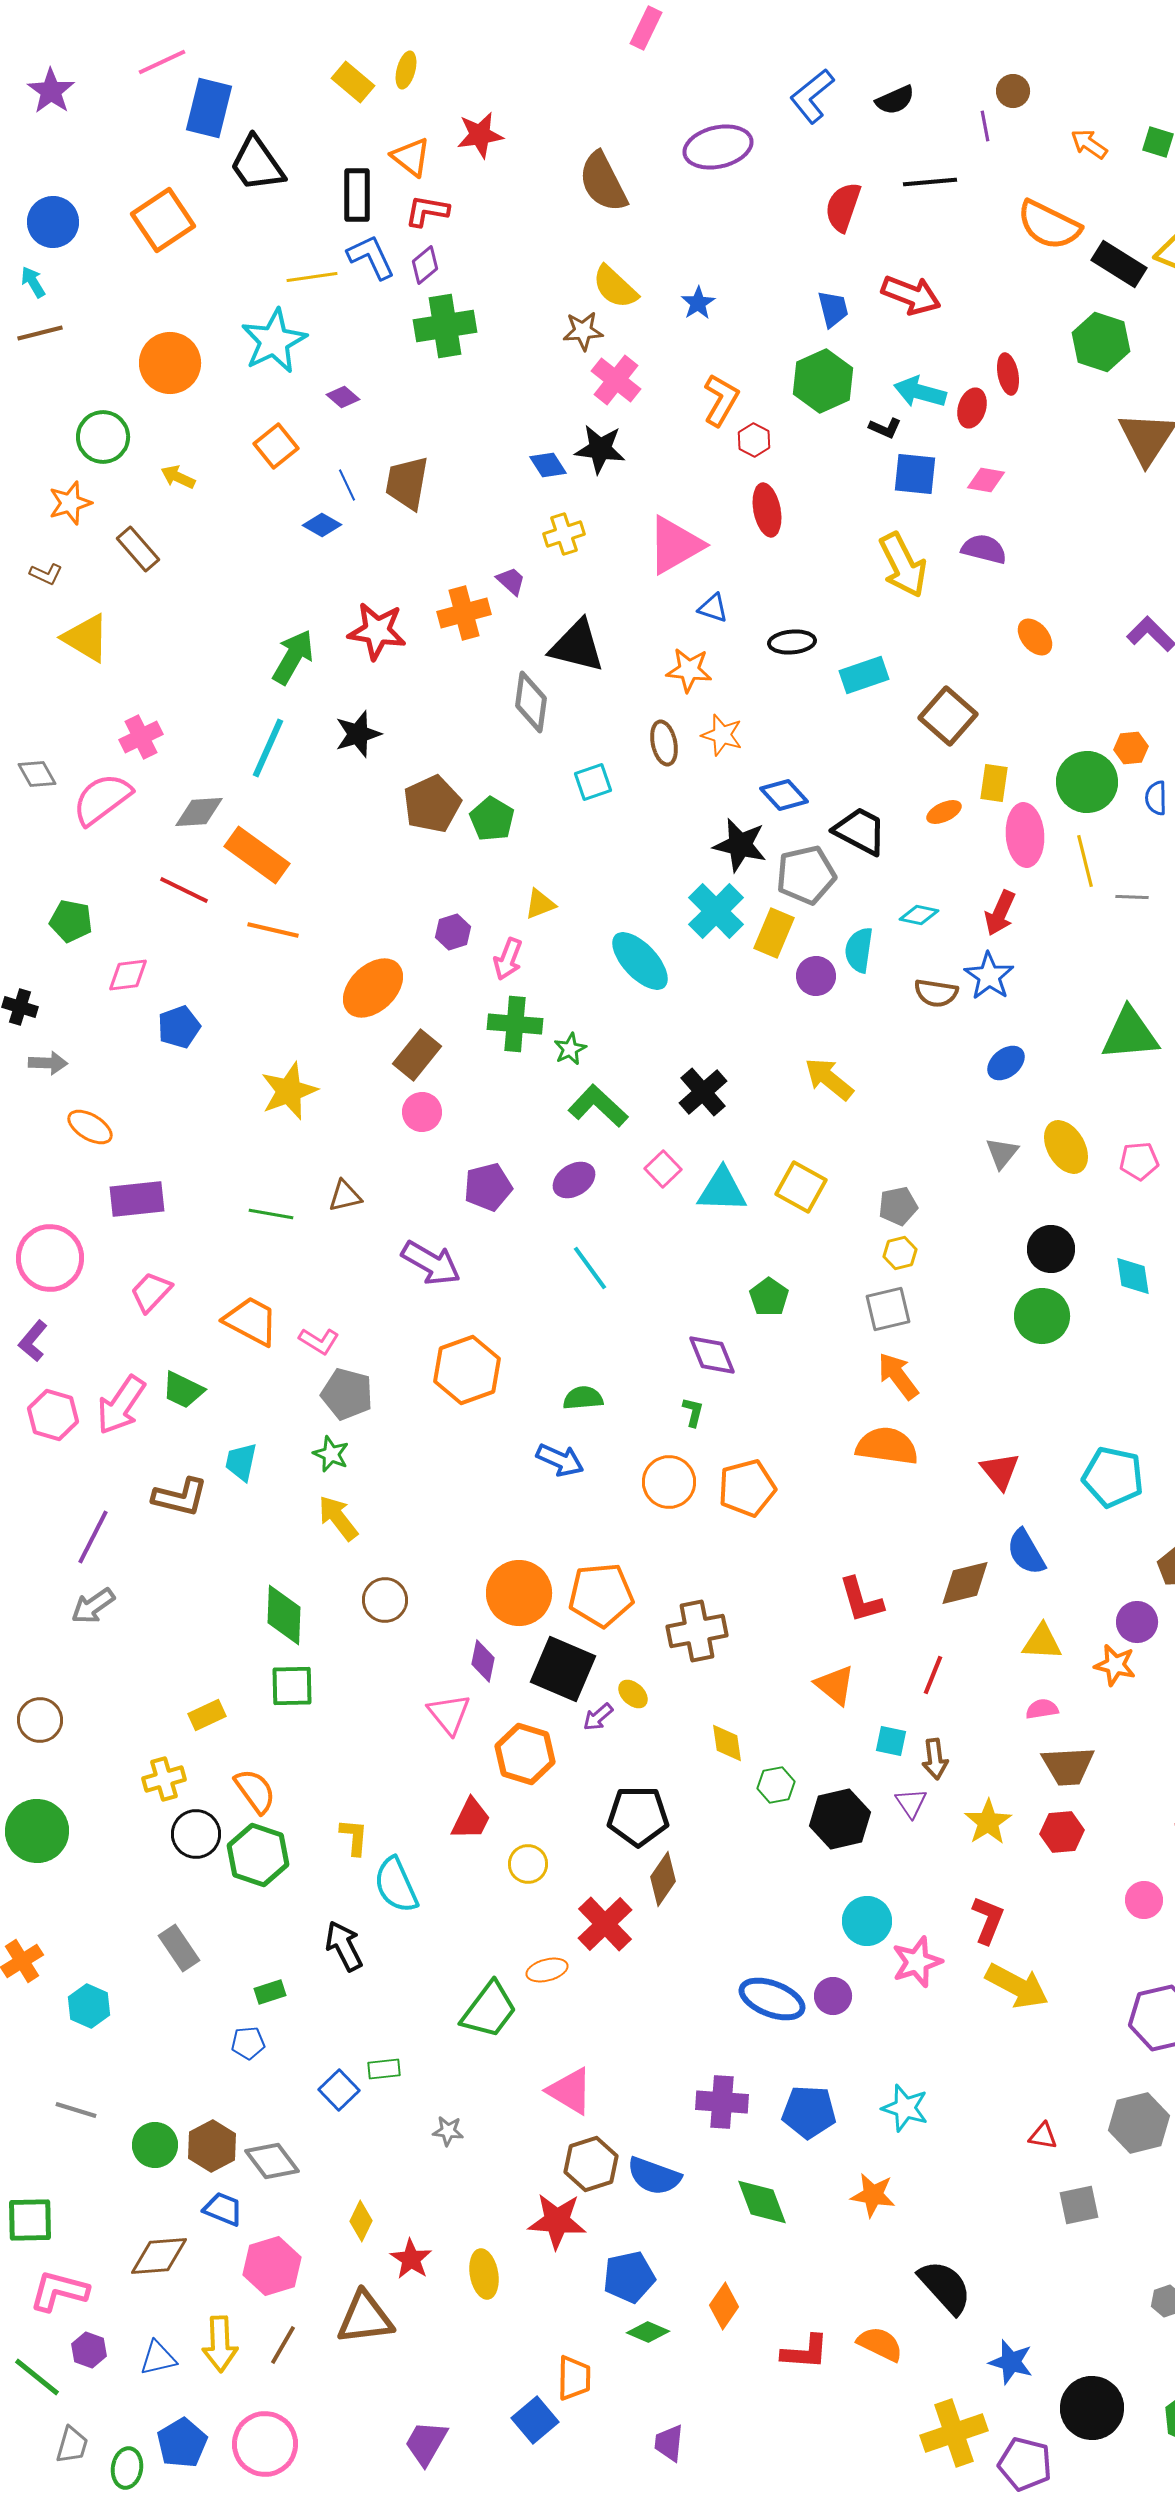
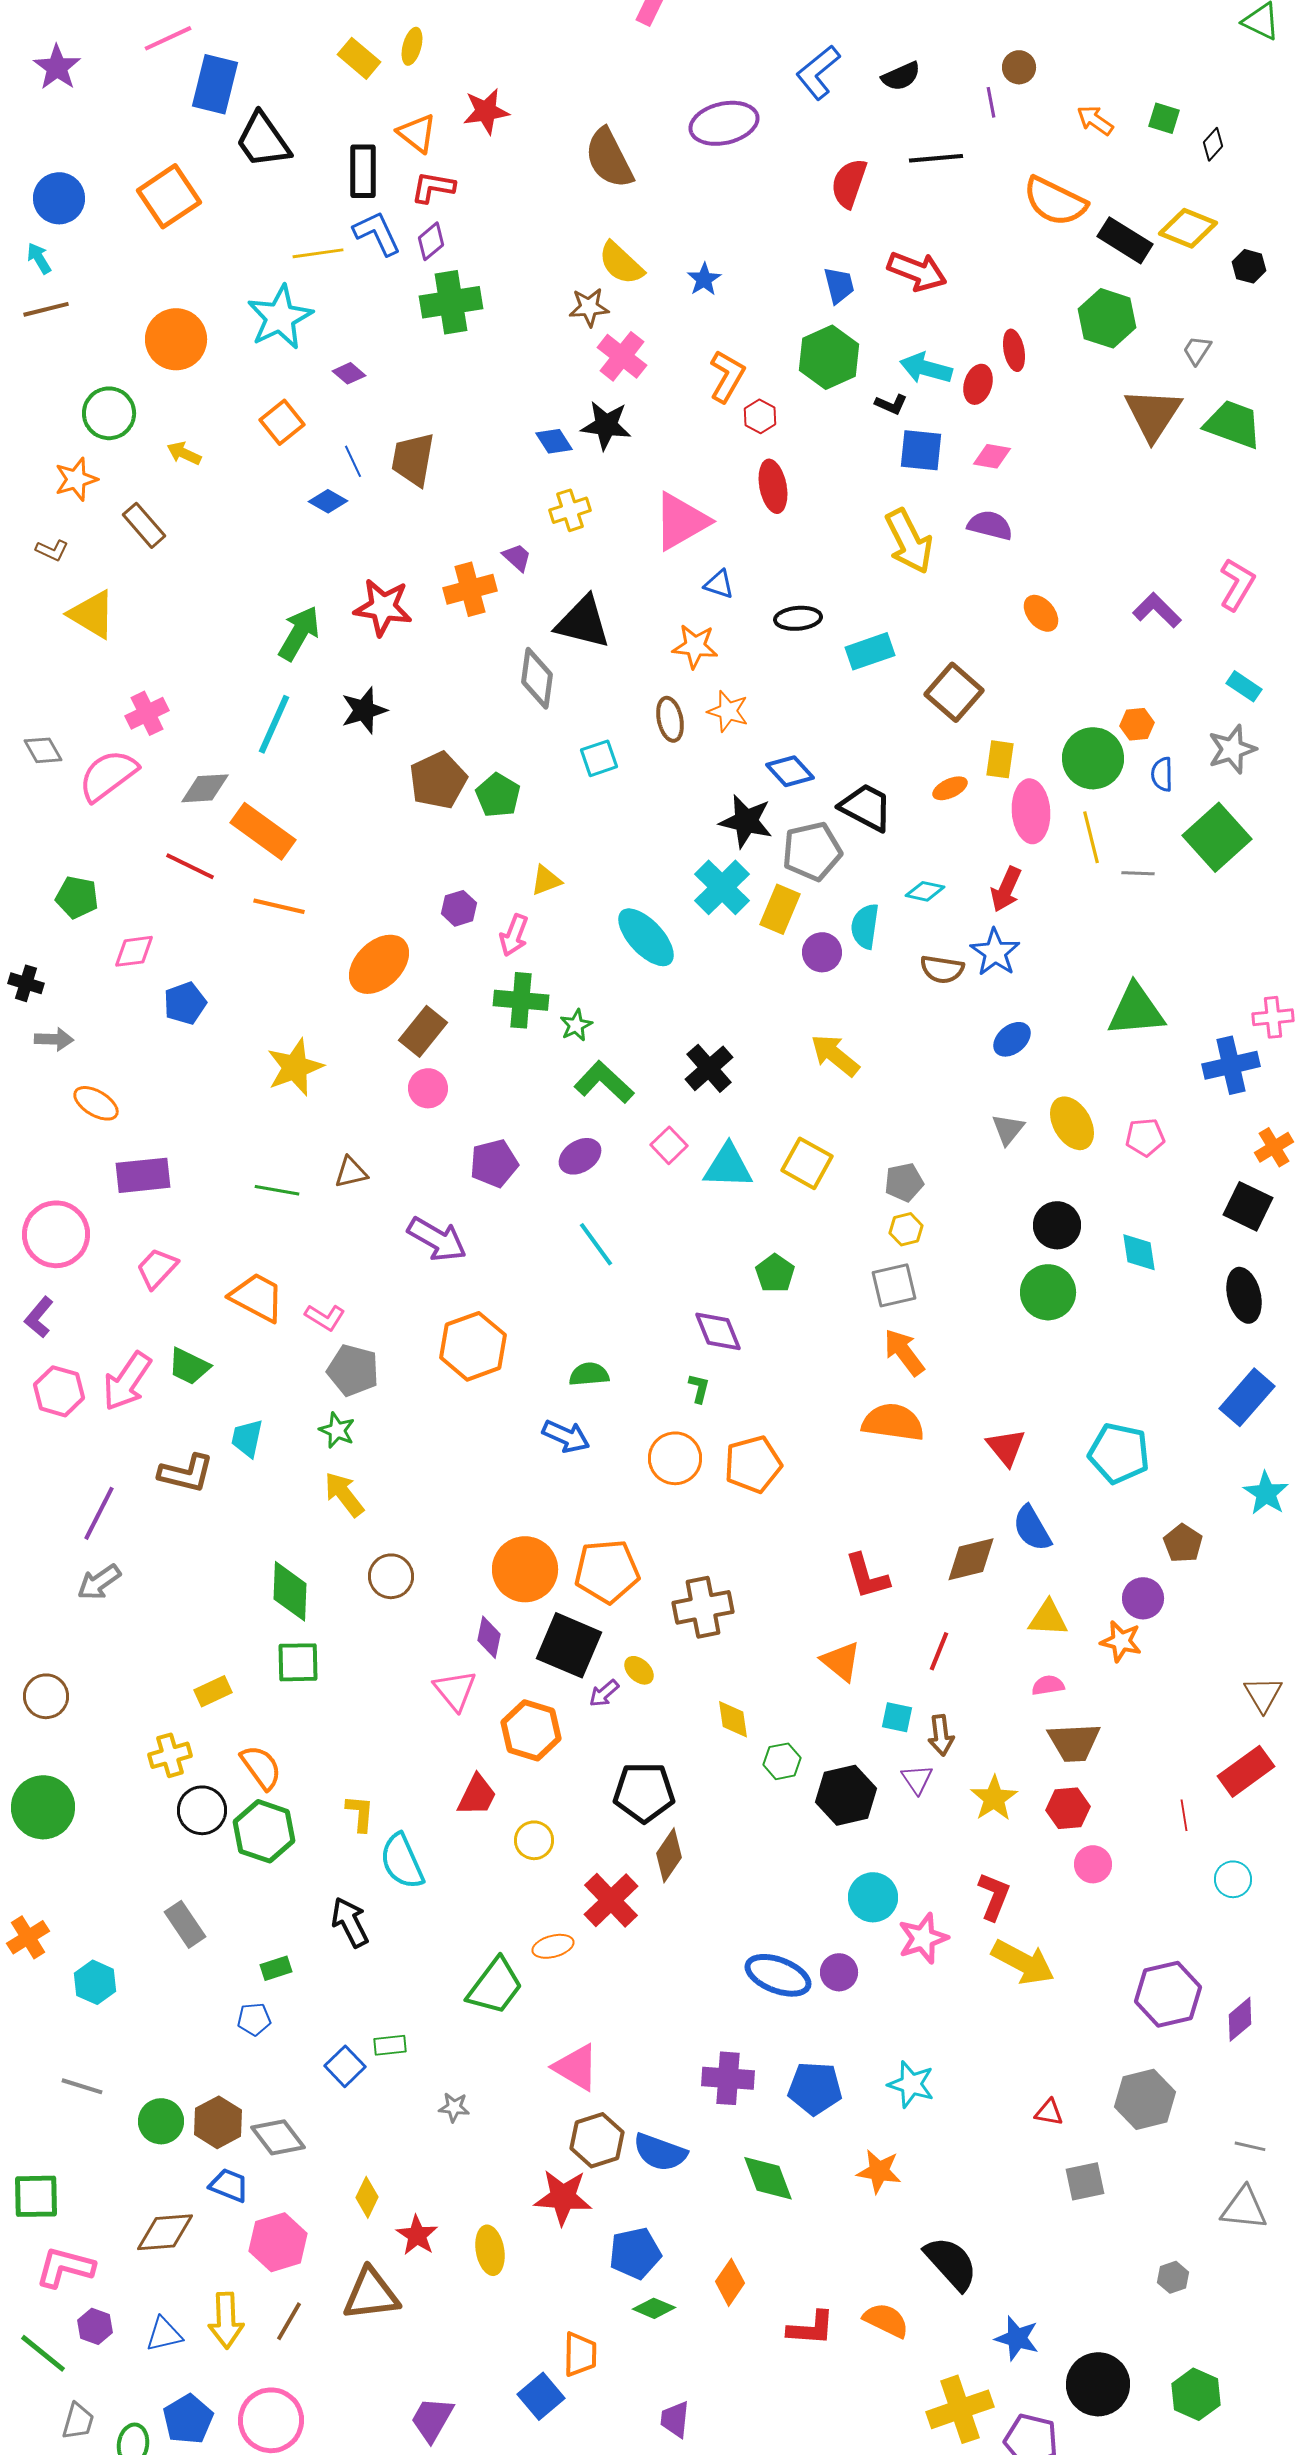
pink circle: (1144, 1900) -> (1093, 1864), moved

